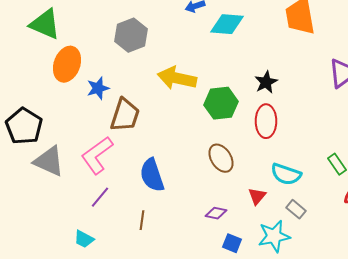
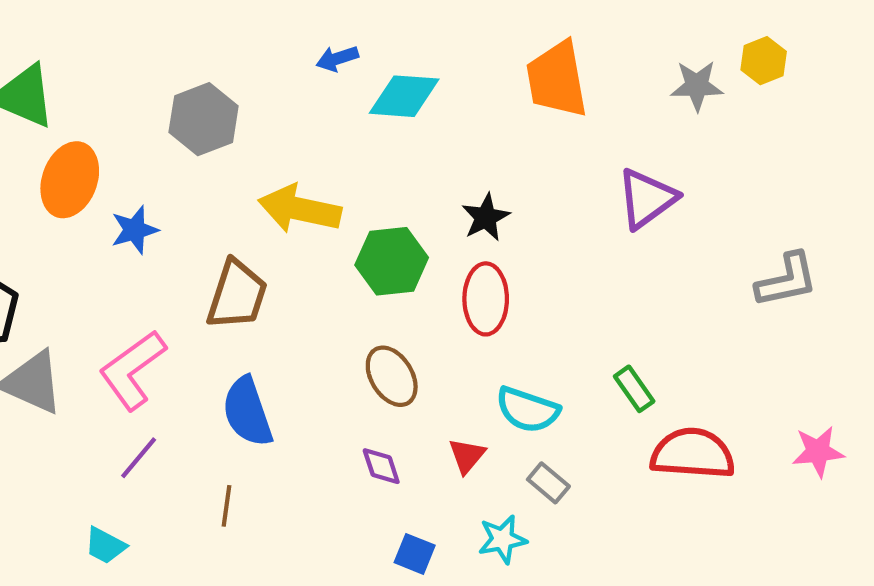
brown trapezoid: (125, 115) -> (237, 295), moved
purple diamond: (216, 213) -> (381, 466), moved, turned 60
cyan star: (274, 236) -> (502, 539), size x0.7

